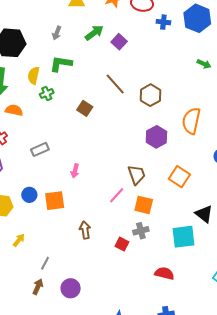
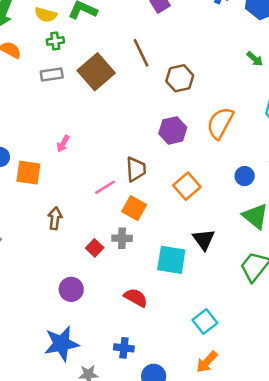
yellow semicircle: (34, 75) -> (46, 15), turned -102
brown square: (85, 108) -> (96, 72), size x1.8
gray rectangle: (40, 149) -> (52, 75), moved
purple circle: (71, 288) -> (71, 289), moved

